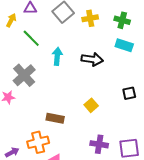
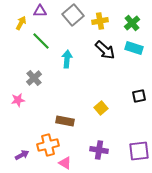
green cross: (122, 20) -> (132, 23), turned 35
black arrow: (92, 59) -> (105, 50), moved, turned 35
gray cross: (24, 75) -> (34, 78), size x0.7
purple cross: (99, 144) -> (99, 150), moved

